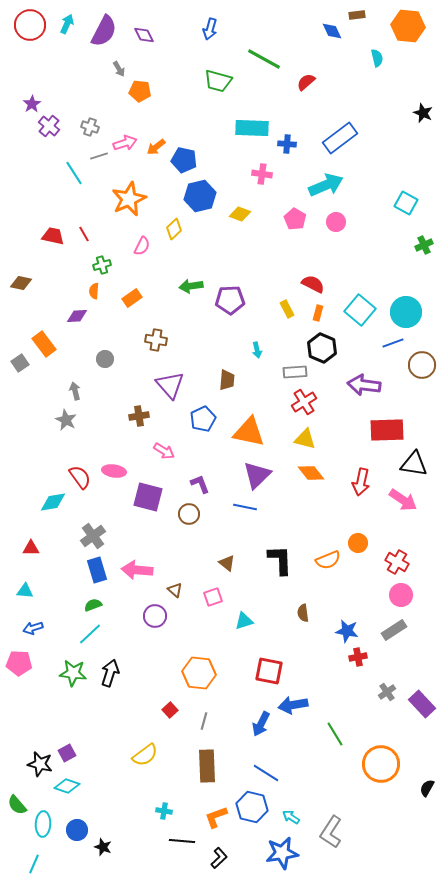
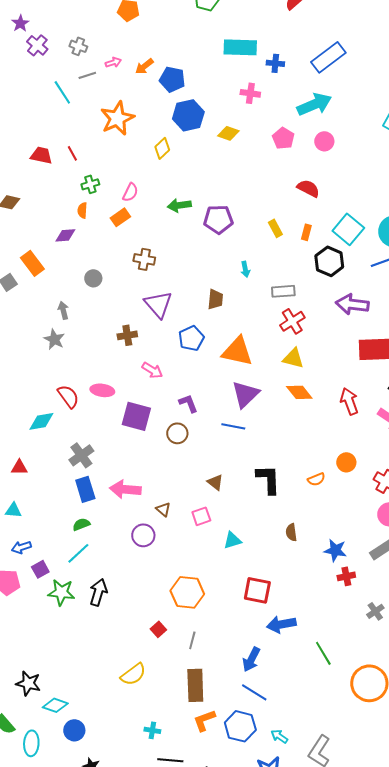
pink arrow: (125, 143) -> (113, 62), size x0.7
pink semicircle: (142, 246) -> (130, 192), moved
red semicircle: (313, 284) -> (308, 188), moved
black hexagon: (322, 348) -> (329, 261), moved
red arrow: (361, 482) -> (349, 401), turned 148
orange semicircle: (328, 560) -> (316, 479), size x0.7
blue arrow: (261, 724) -> (251, 659), moved
purple square: (67, 753) -> (40, 569), moved
orange L-shape: (216, 817) -> (204, 720), moved
blue circle: (77, 830) -> (74, 730), moved

